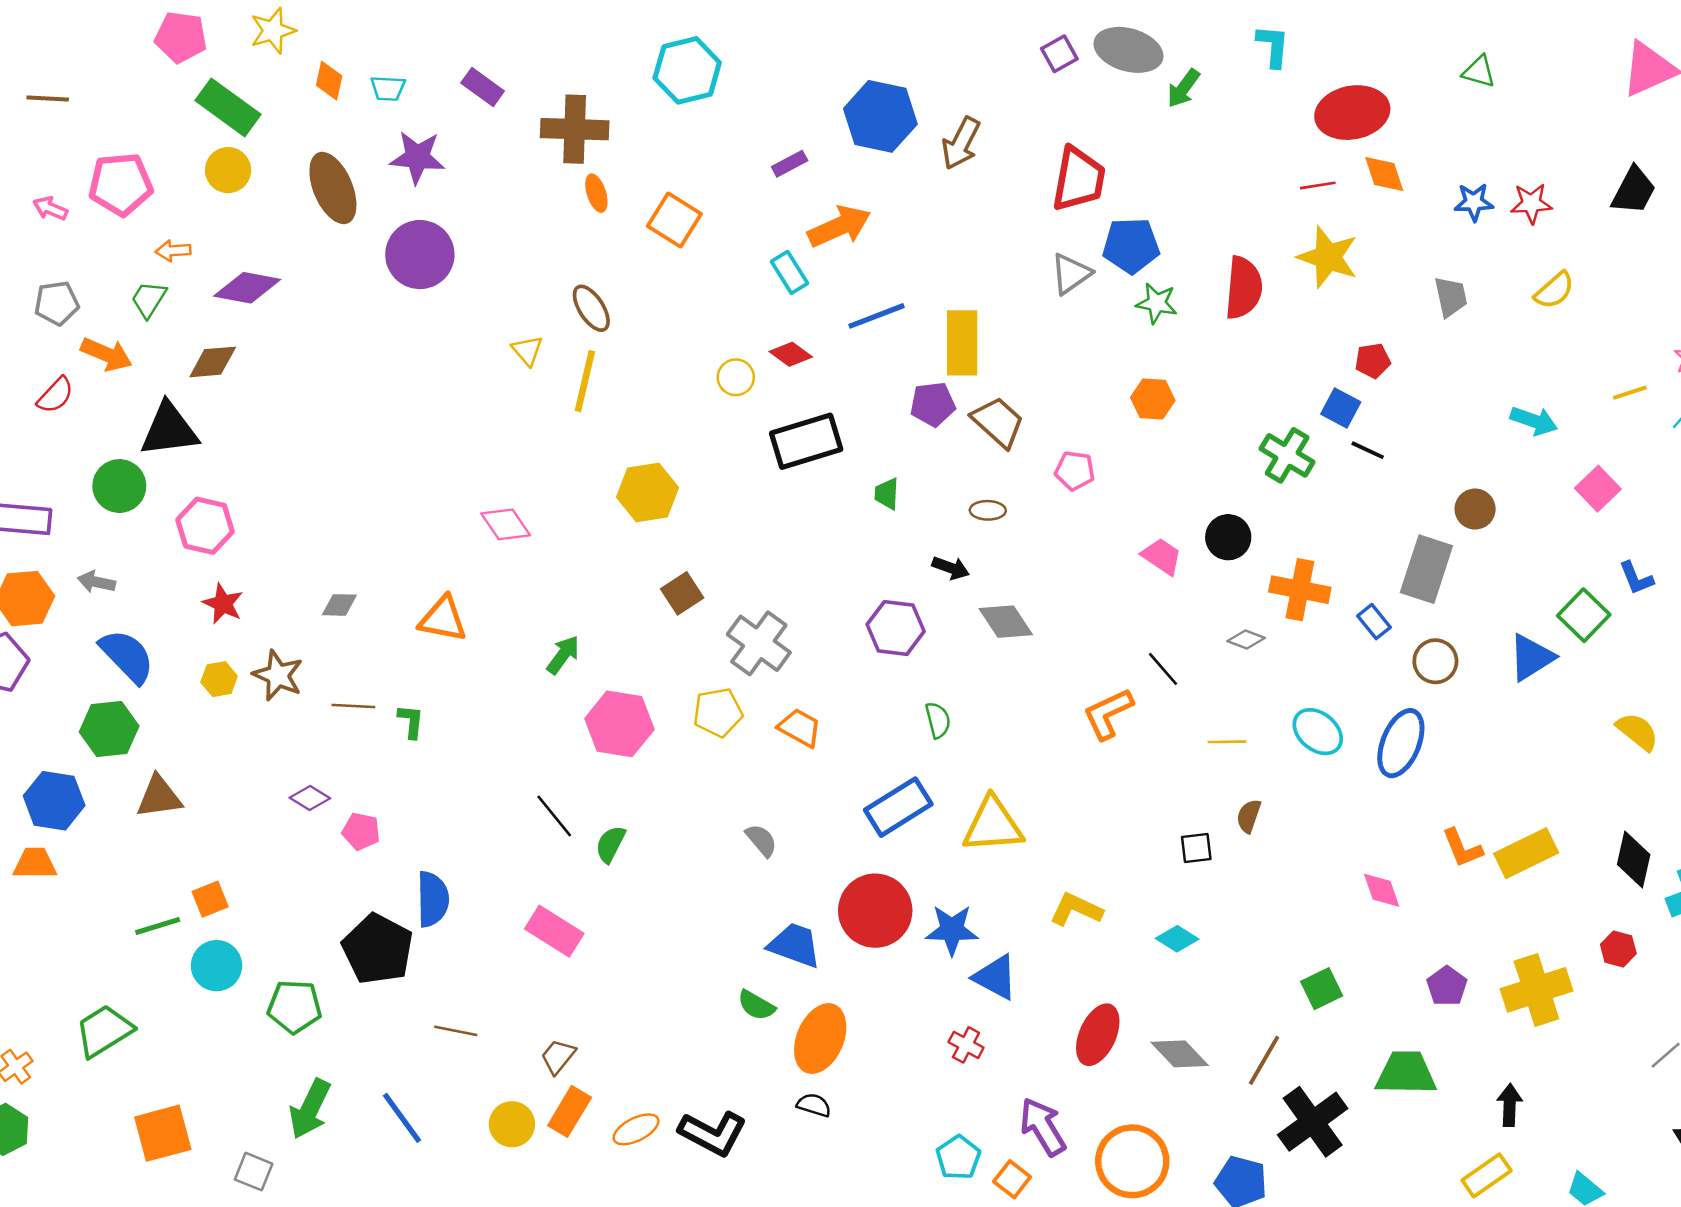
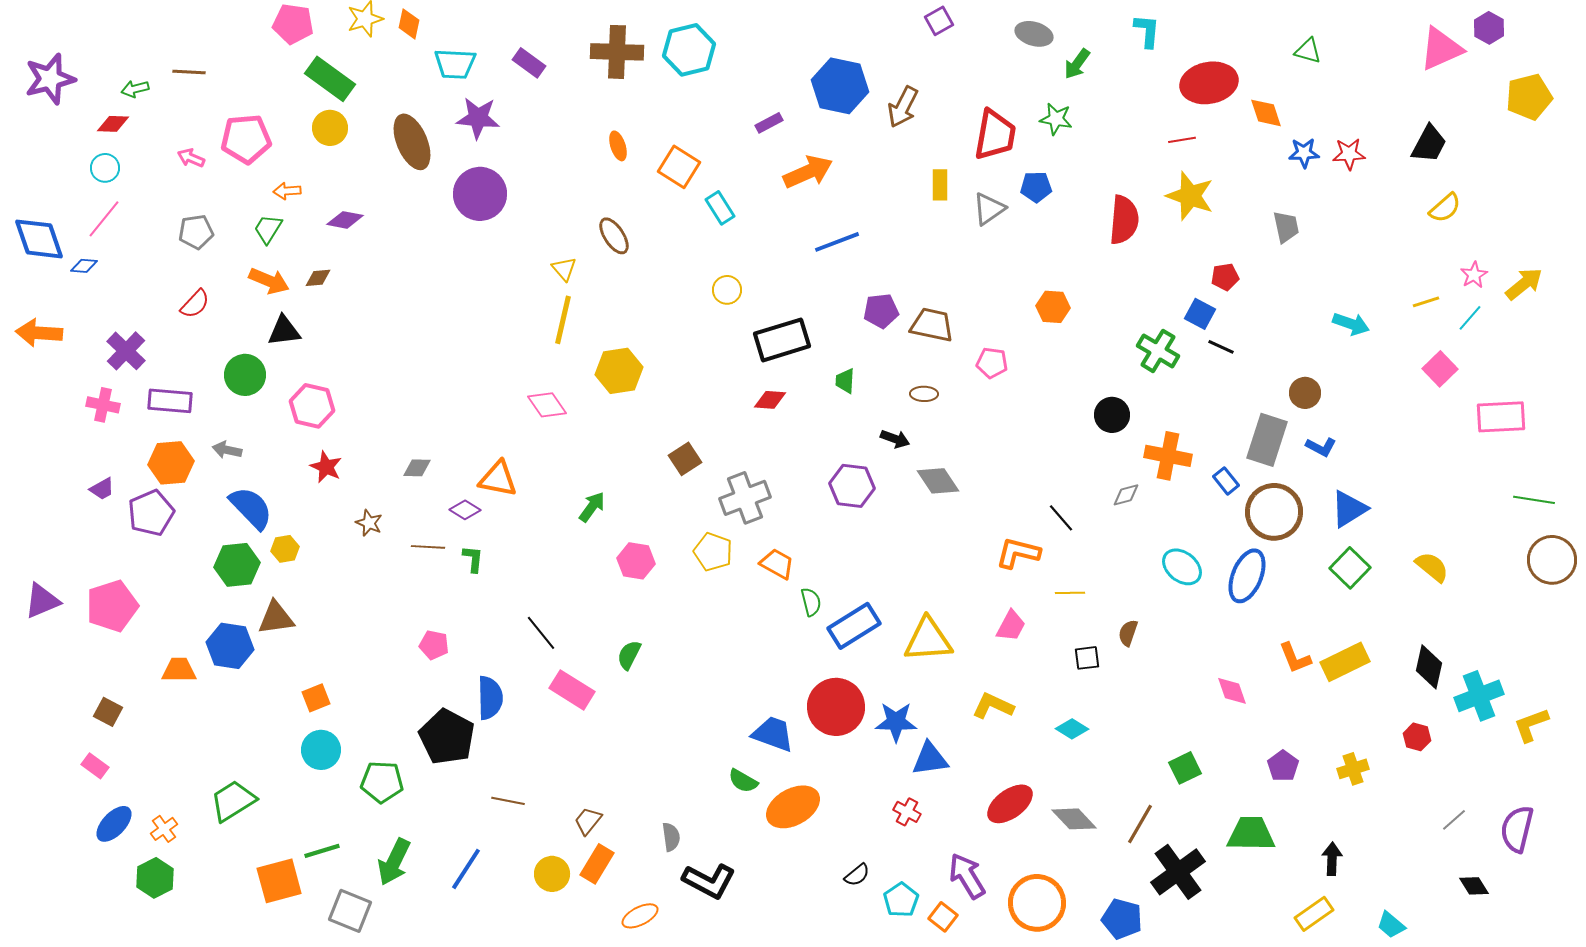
gray ellipse: (1128, 50) -> (1034, 34), size x0.7
purple square: (1059, 54) -> (939, 21), moved
orange diamond: (329, 81) -> (409, 24), moved
cyan trapezoid: (388, 88) -> (455, 64), size x1.5
brown cross: (575, 129) -> (617, 52), moved
orange diamond: (1384, 174) -> (1266, 113), moved
blue pentagon: (1131, 246) -> (1036, 187), size x0.7
cyan rectangle: (790, 272) -> (720, 208), moved
purple diamond: (247, 288) -> (345, 220), size x0.7
yellow semicircle: (1554, 290) -> (1445, 208), moved
green star: (1157, 303) -> (1056, 119), moved
yellow rectangle: (962, 343) -> (940, 185), moved, size x0.6
orange arrow: (107, 354) -> (269, 281), moved
red diamond: (791, 354) -> (770, 400), moved, turned -32
brown diamond: (213, 362) -> (318, 278), size x0.7
yellow line: (585, 381) -> (563, 320), moved
brown trapezoid: (998, 422) -> (932, 325), turned -30
black triangle: (169, 430) -> (284, 331), size x0.7
pink square: (1598, 489) -> (1440, 369), moved
yellow hexagon: (648, 492) -> (619, 371), moved
pink trapezoid: (1162, 556) -> (1011, 626), moved, turned 84
blue L-shape: (1636, 578) -> (1321, 447), moved, turned -40
green square: (1584, 615) -> (1350, 568), moved
gray diamond: (1246, 640) -> (1126, 495), turned -36
gray cross: (759, 643) -> (745, 498), turned 33
brown circle: (1435, 661) -> (1274, 512), size x1.6
brown star: (278, 675) -> (369, 523), size x0.7
yellow hexagon: (219, 679) -> (285, 549), moved
yellow pentagon: (718, 712) -> (713, 552), turned 30
orange L-shape: (1108, 714) -> (1018, 553), turned 39
green semicircle: (938, 720) -> (811, 602), moved
pink hexagon: (619, 724) -> (636, 561), size x0.7
yellow line: (1227, 742) -> (1070, 593), moved
purple diamond: (310, 798) -> (465, 510), moved
blue hexagon: (54, 801) -> (230, 646), moved
black line: (554, 816) -> (541, 633), moved
gray semicircle: (761, 840) -> (671, 837), moved, turned 32
green line: (158, 926) -> (322, 851), moved
pink rectangle: (554, 931) -> (572, 690), moved
blue triangle: (995, 977) -> (930, 759), turned -36
yellow cross: (1536, 990) -> (1353, 769), size x0.6
red ellipse: (1098, 1035) -> (1010, 804), turned 30
orange ellipse: (820, 1039) -> (793, 807), turned 38
black semicircle: (814, 1105) -> (857, 875), moved, turned 124
blue line: (402, 1118) -> (466, 869), turned 69
orange ellipse: (636, 1129) -> (640, 916), moved
gray square: (254, 1172) -> (350, 911), size x1.4

